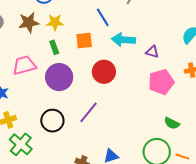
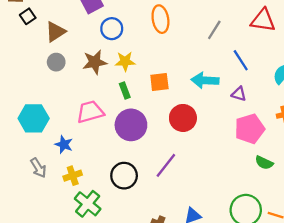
blue line: (103, 17) -> (241, 60), moved
green semicircle: (172, 123) -> (264, 163), moved

